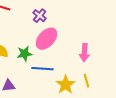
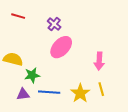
green star: (25, 54) -> (32, 75), moved
blue line: (43, 69) -> (49, 92), moved

